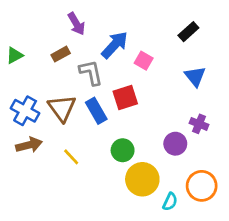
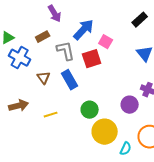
red square: (125, 98) -> (92, 59), moved
brown triangle: (62, 108) -> (44, 78), size x0.6
blue cross: (25, 111) -> (20, 58), moved
yellow line: (71, 157) -> (51, 115), turned -64

